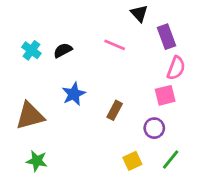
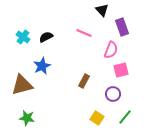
pink semicircle: (176, 68) -> (111, 50), moved
blue star: (74, 94) -> (42, 66), moved
yellow square: (132, 161) -> (97, 118), turned -32

